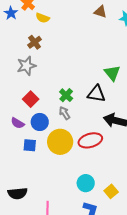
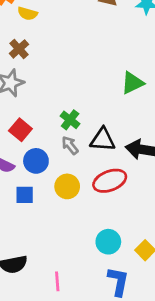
green triangle: (112, 73) -> (132, 83), turned 48
black triangle: (96, 94) -> (103, 140), moved
yellow circle: (60, 142) -> (67, 186), size x0.7

